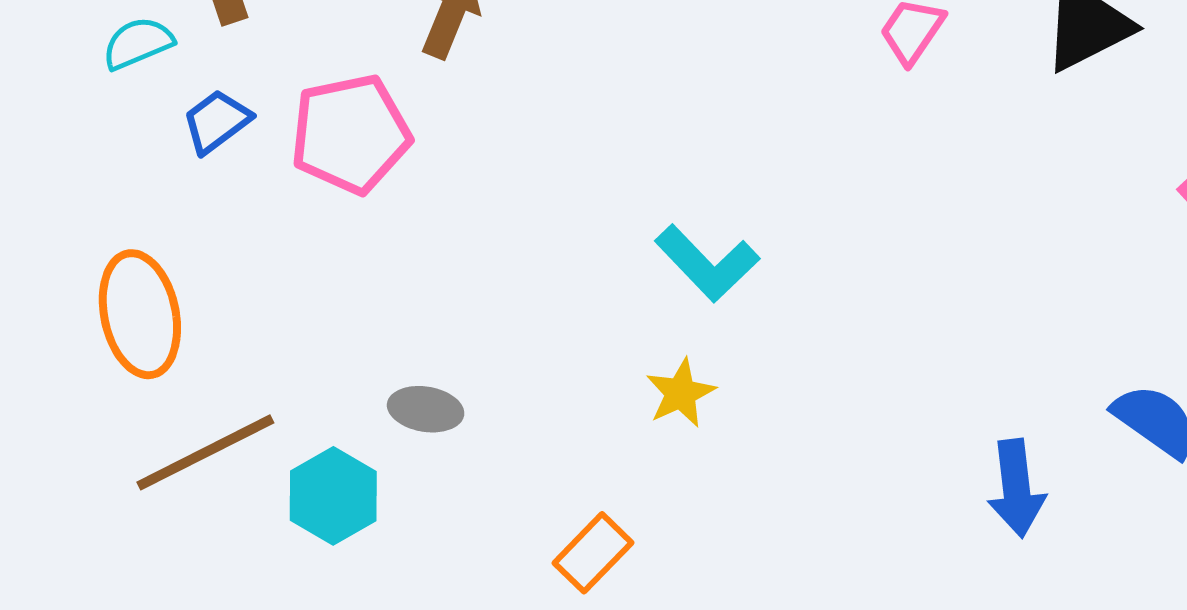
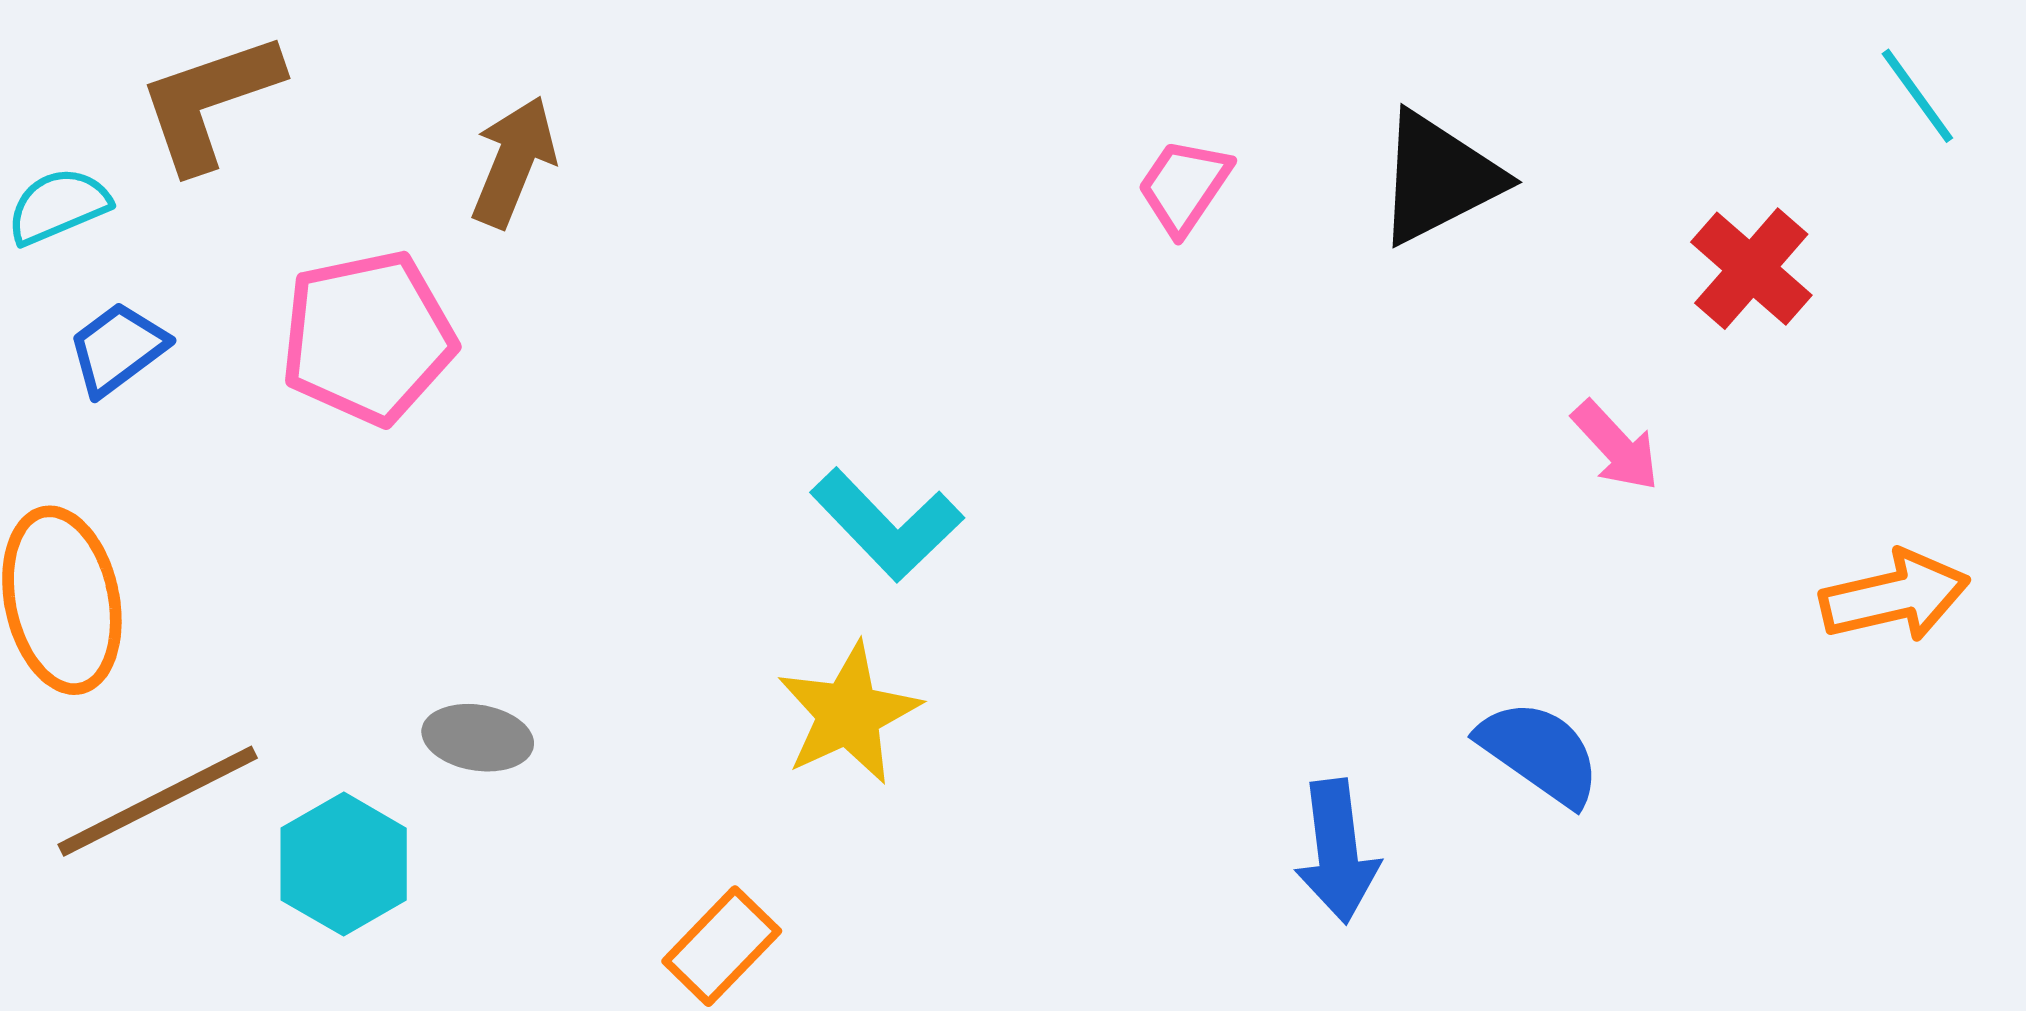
blue trapezoid: (217, 121) -> (118, 349), moved
yellow star: (681, 393) -> (849, 714), size x1.4

